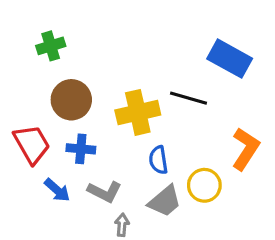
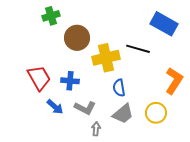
brown circle: (71, 100) -> (77, 38), moved
yellow circle: (204, 185) -> (156, 113), moved

